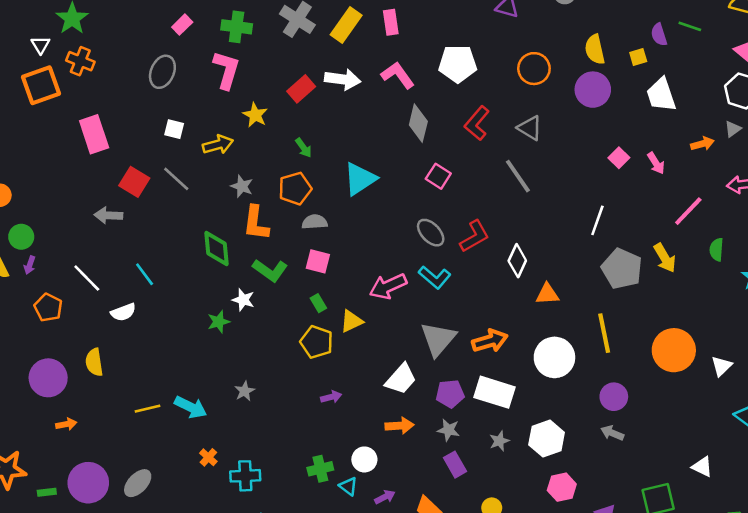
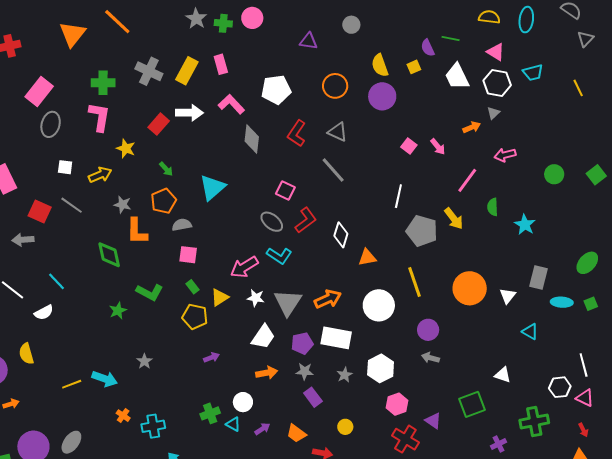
pink rectangle: (182, 25) -> (39, 92), moved, size x1.8
white trapezoid: (661, 95) -> (457, 76), moved
pink square: (438, 176) -> (285, 191), moved
green L-shape: (270, 270) -> (150, 292), moved
white star: (243, 300) -> (256, 298), moved

